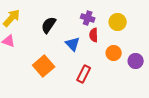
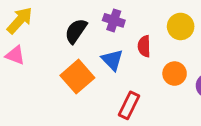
purple cross: (88, 18) -> (114, 20), moved
orange square: (44, 66) -> (77, 77), moved

